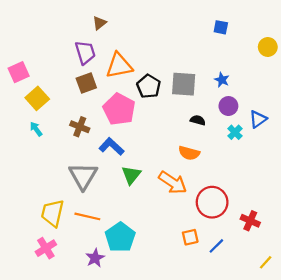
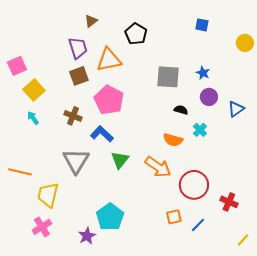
black pentagon: (149, 86) -> (136, 34), moved
cyan cross: (235, 132) -> (200, 130), moved
orange line: (87, 216) -> (20, 172), moved

